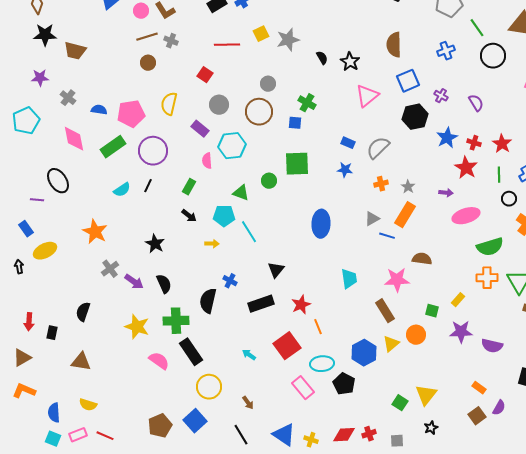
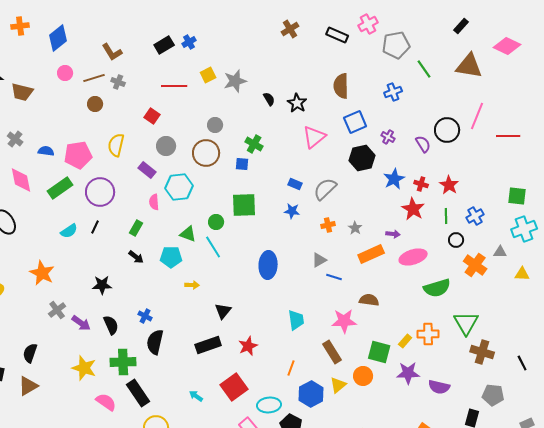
pink circle: (141, 11) -> (65, 73), moved
black circle: (493, 56) -> (447, 130), moved
orange rectangle: (405, 215) -> (371, 254), moved, turned 35
cyan line: (249, 232) -> (213, 247), moved
black star: (155, 244) -> (102, 285), turned -30
yellow arrow: (212, 244) -> (192, 285), moved
orange cross: (487, 278) -> (428, 334), moved
blue cross: (230, 281) -> (145, 316), moved
green square: (432, 311) -> (379, 352), size x1.6
orange line: (318, 327) -> (291, 368), moved, turned 42
brown triangle: (81, 362) -> (28, 386), moved, turned -40

